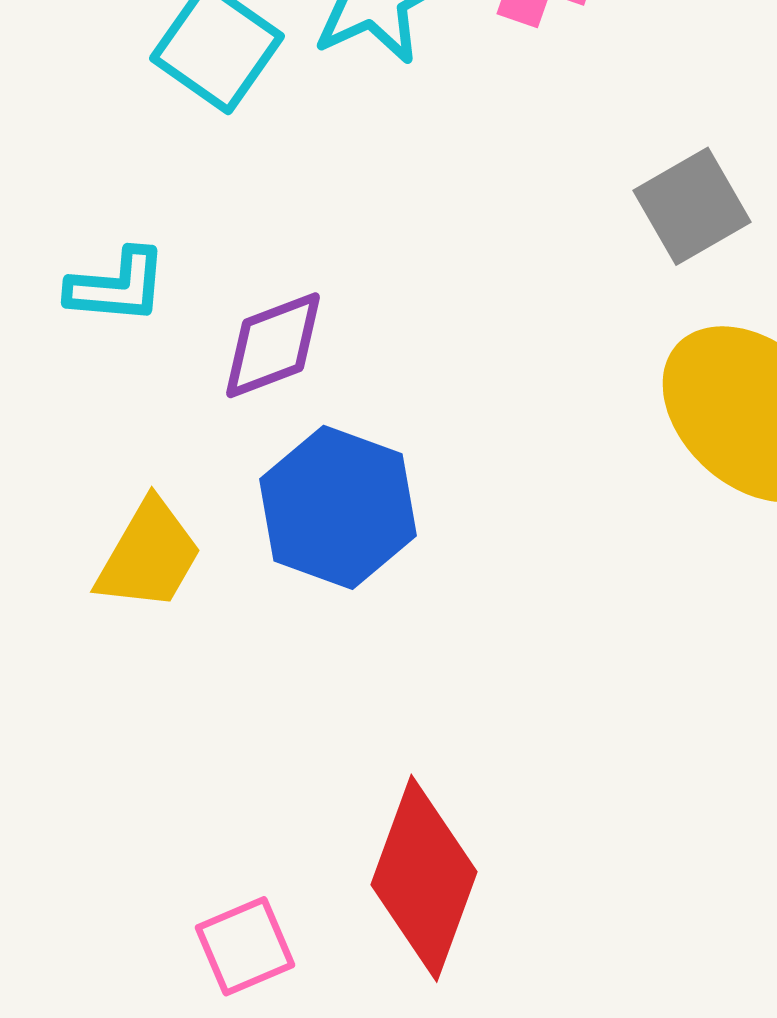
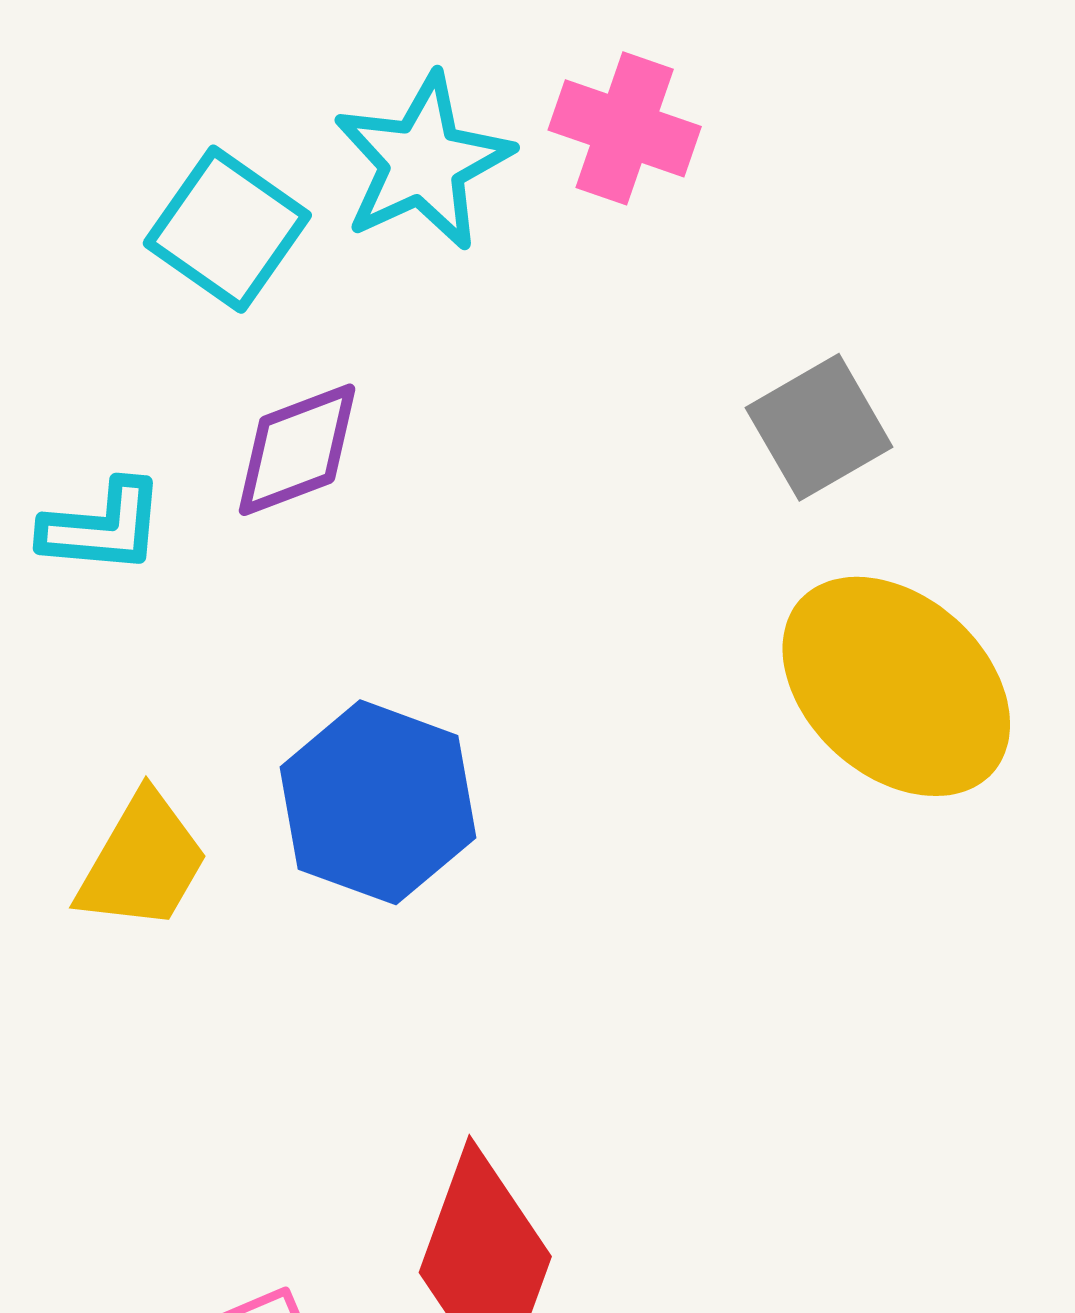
purple diamond: (273, 345) -> (297, 450), moved

